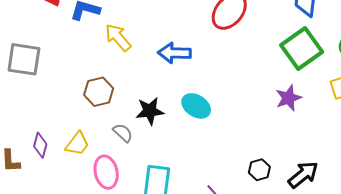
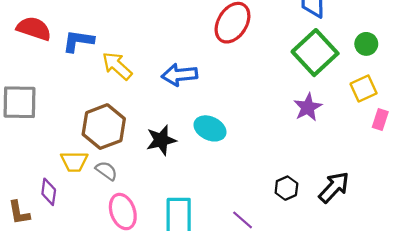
brown hexagon: (99, 92) -> (104, 127), size x1.4
gray semicircle: (123, 133) -> (106, 171), moved
yellow trapezoid: (77, 144) -> (74, 162), moved, turned 60

